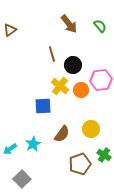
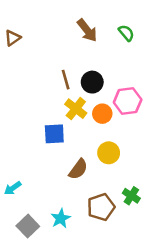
brown line: (52, 54) -> (66, 80), moved
yellow circle: (91, 129) -> (109, 153), moved
cyan star: (33, 144) -> (61, 218), moved

